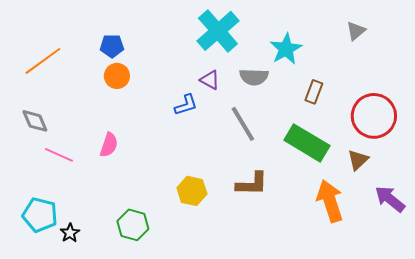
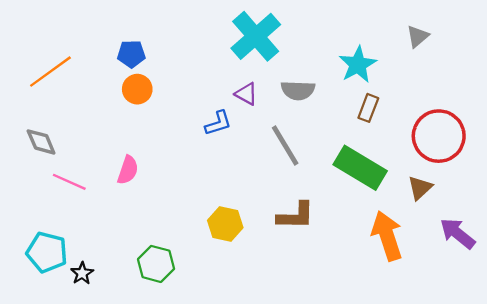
cyan star: (286, 49) -> (358, 65), moved

